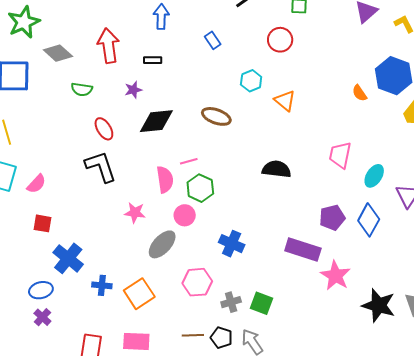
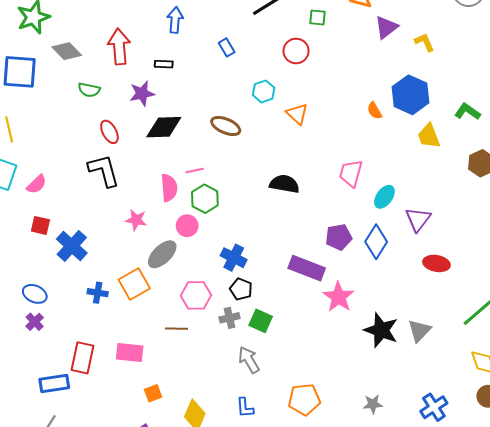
purple star: (133, 90) -> (142, 94), size x1.4
blue cross: (68, 258) -> (72, 246), moved
blue ellipse: (41, 290) -> (35, 294), turned 35
orange square: (139, 294) -> (134, 284), moved
brown line: (193, 335) -> (177, 329), moved
black pentagon: (221, 338) -> (241, 289), moved

